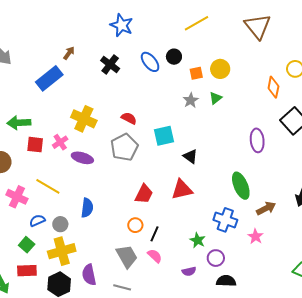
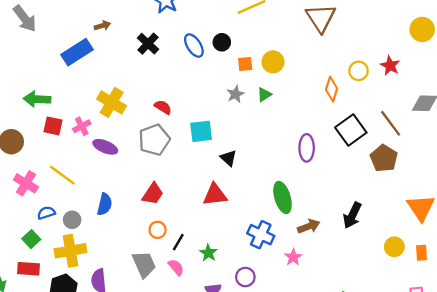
brown arrow: (69, 53) -> (102, 26), turned 32
red trapezoid: (144, 194) -> (153, 194), moved
green star: (198, 240) -> (208, 253), moved

